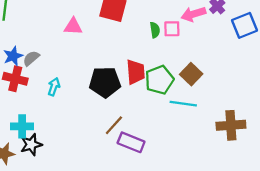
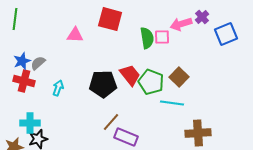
green semicircle: (155, 30) -> (147, 38), size x1.5
red trapezoid: (136, 72) -> (130, 75), turned -35
green pentagon: (159, 80) -> (151, 82), turned -30
brown cross: (231, 125) -> (198, 133), moved

